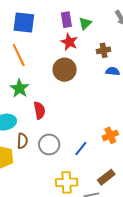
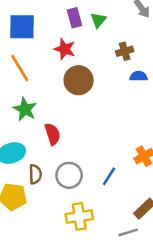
red star: (69, 42) -> (65, 49), moved
yellow cross: (67, 182) -> (79, 216), moved

